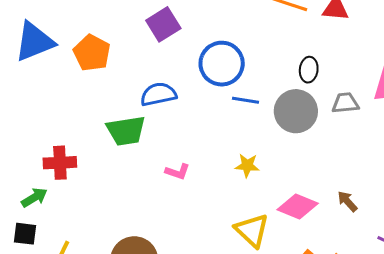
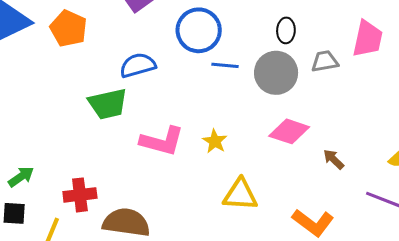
red cross: (60, 163) -> (80, 195), moved
yellow star: (247, 165) -> (215, 141), moved, turned 30
pink L-shape: (177, 172) -> (162, 141), size x1.8
pink diamond: (298, 206) -> (289, 131), moved
yellow triangle: (252, 230) -> (240, 195), turned -36

